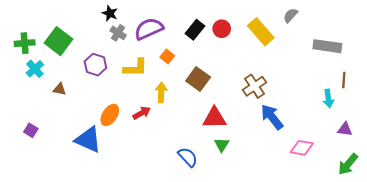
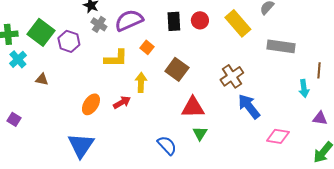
black rectangle: (195, 30) -> (174, 21), turned -42
gray rectangle: (327, 46) -> (281, 46), moved
purple hexagon: (95, 65) -> (69, 41), moved
blue triangle: (88, 140) -> (81, 145), moved, turned 40

